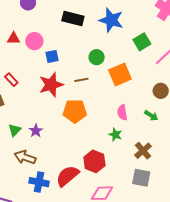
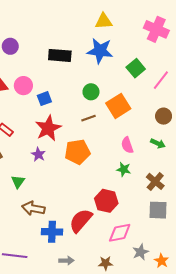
brown line: (81, 80) -> (88, 118), moved
purple star: (36, 131) -> (38, 154), moved

